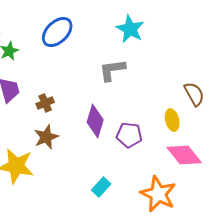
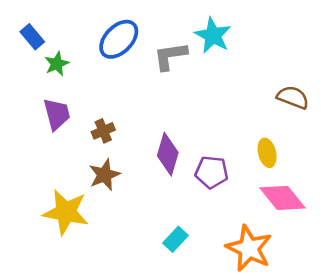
gray L-shape: (112, 70) -> (170, 56), moved
brown semicircle: (194, 94) -> (293, 97), moved, turned -40

